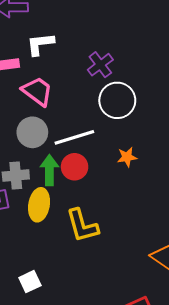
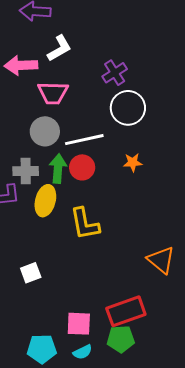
white L-shape: (40, 44) -> (59, 48), turned 152
pink trapezoid: (37, 91) -> (53, 93), turned 140

